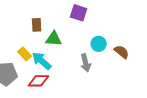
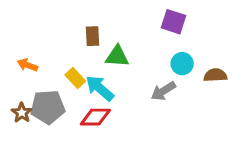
purple square: (79, 13) -> (173, 22), moved
brown semicircle: (122, 52) -> (215, 75), turned -42
gray arrow: (86, 63) -> (163, 91), turned 72

